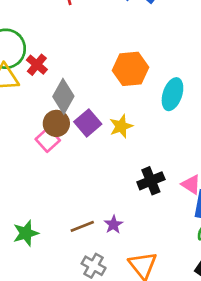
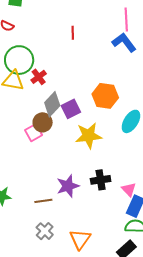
purple square: (88, 123) -> (71, 109), moved
yellow star: (121, 126) -> (89, 136), size x1.5
purple star: (114, 225) -> (68, 186), moved, size x1.6

